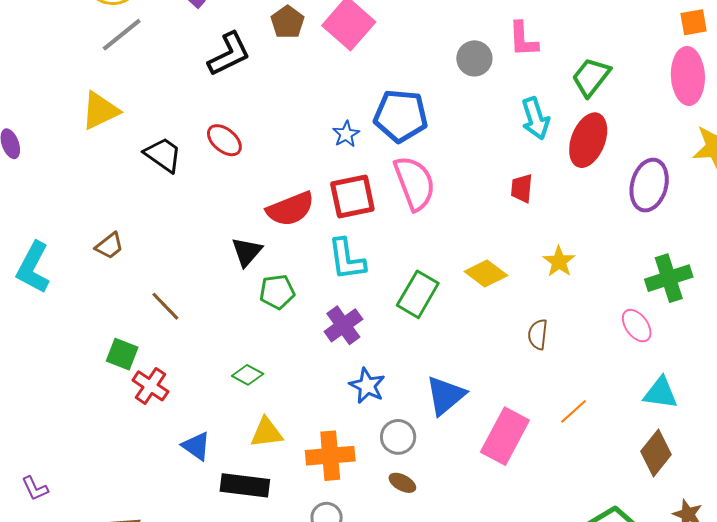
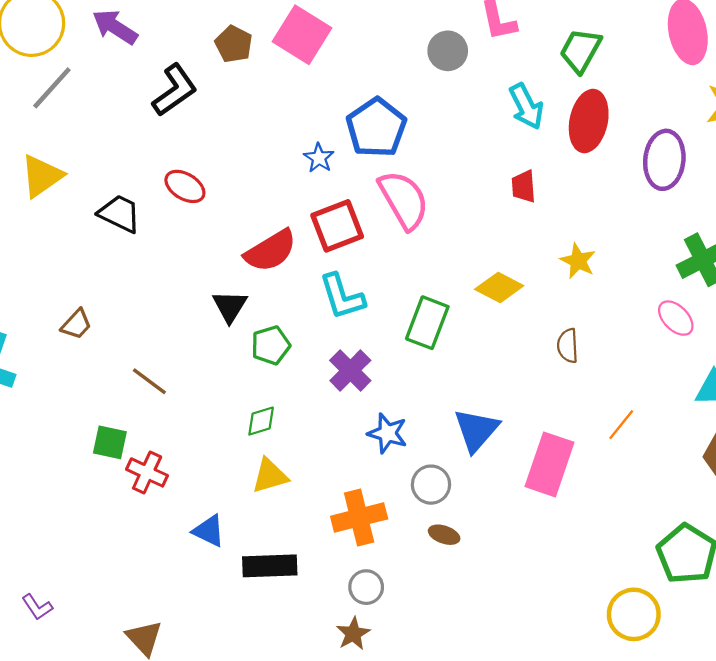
blue pentagon: (401, 116) -> (376, 128), turned -30
green diamond: (248, 375) -> (261, 421), moved, turned -36
yellow triangle: (267, 433) -> (270, 476), moved

